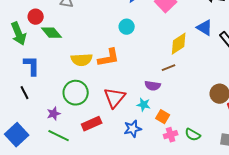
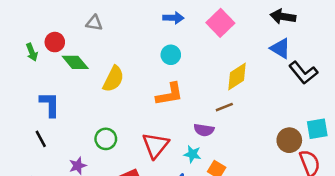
blue triangle: (205, 28) -> (280, 48), moved
green arrow: (19, 34) -> (32, 52), moved, size x0.6
orange L-shape: (109, 58) -> (169, 94), moved
yellow semicircle: (82, 60) -> (113, 79), moved, turned -60
green circle: (76, 93) -> (106, 139), size x0.7

